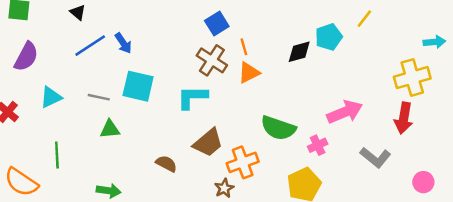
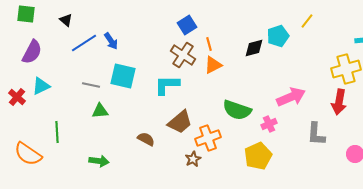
black triangle: (78, 12) -> (66, 20), moved
cyan triangle: (51, 97) -> (41, 86), moved
gray L-shape: (375, 157) -> (316, 134), turned 55

